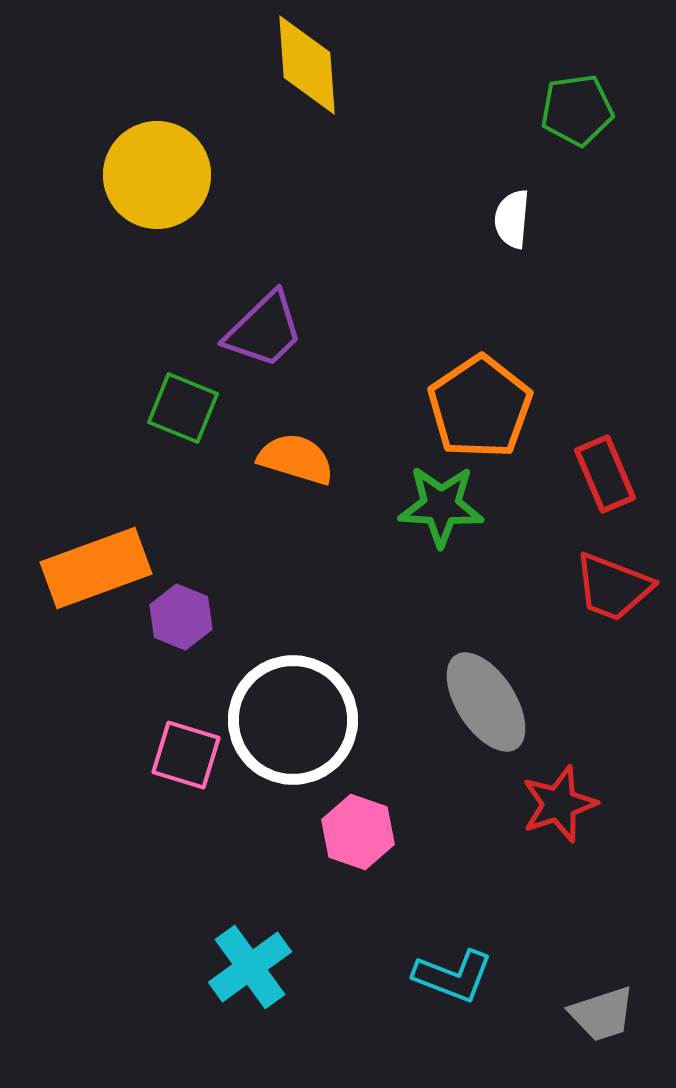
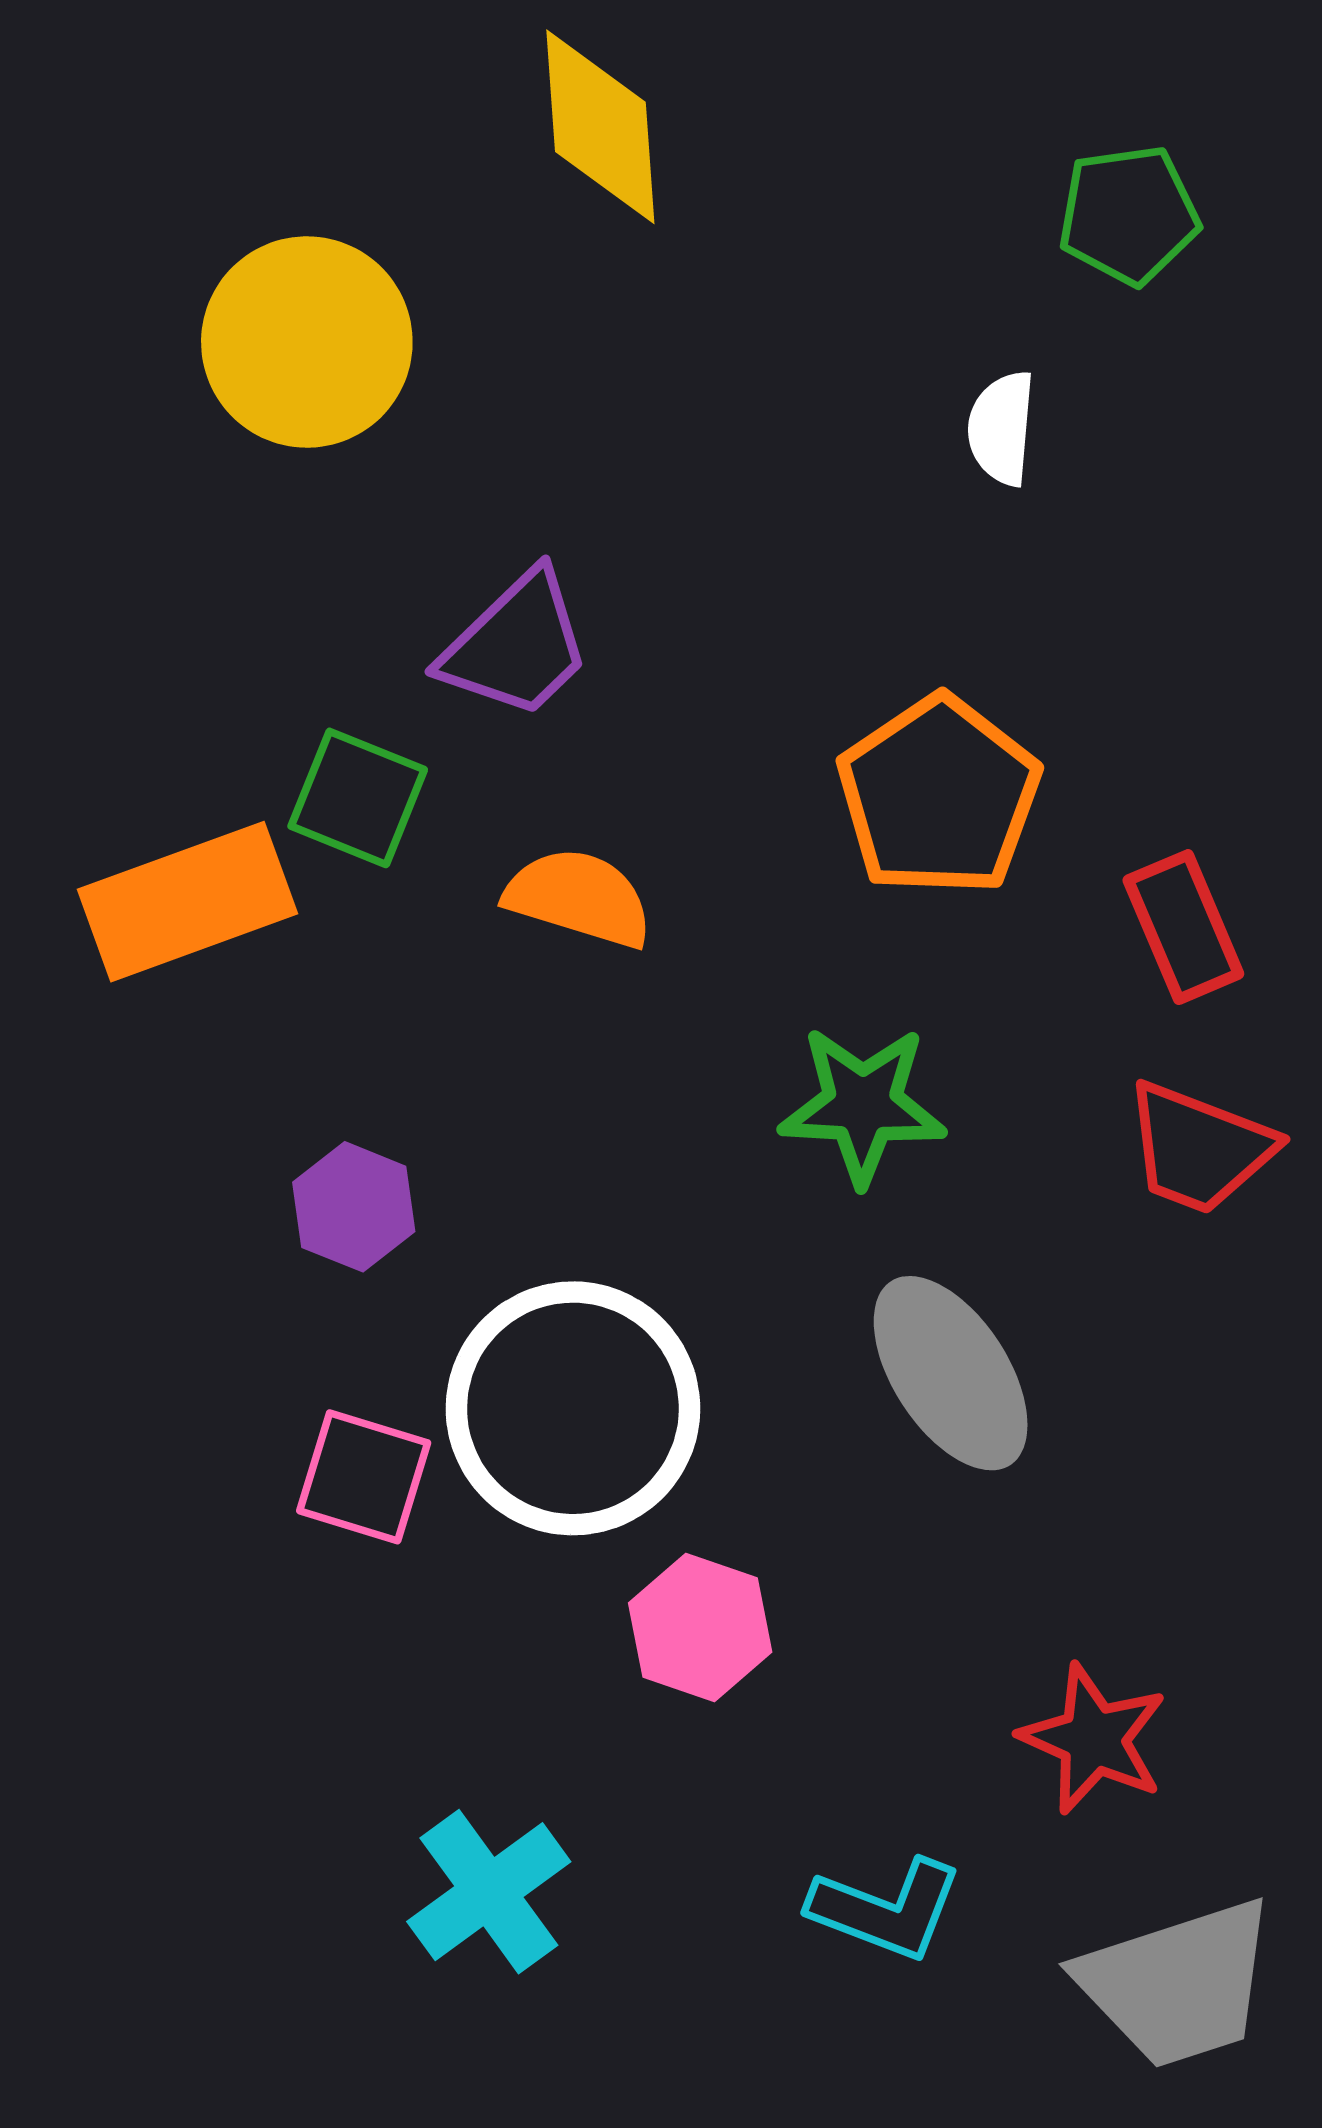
green star: (441, 506) -> (863, 1105), moved
orange rectangle: (96, 568) -> (188, 902), moved
red star: (559, 804) -> (1093, 1739), moved, turned -30
gray trapezoid: (602, 1014) -> (1178, 1984), size x1.6

